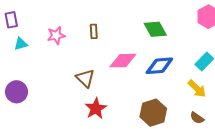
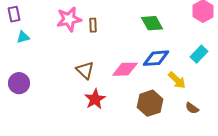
pink star: (56, 35) -> (69, 19), moved, size x1.4
pink diamond: (123, 61) -> (125, 69), moved
yellow arrow: (197, 89) -> (177, 80), moved

